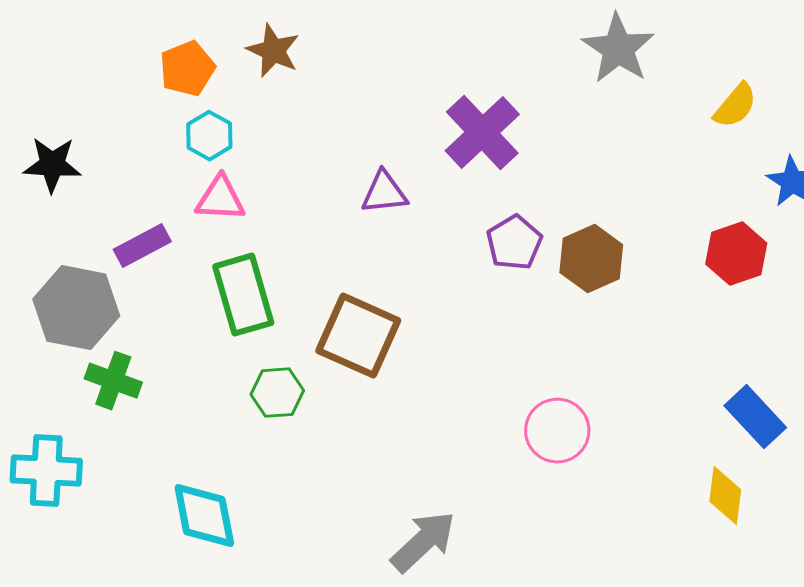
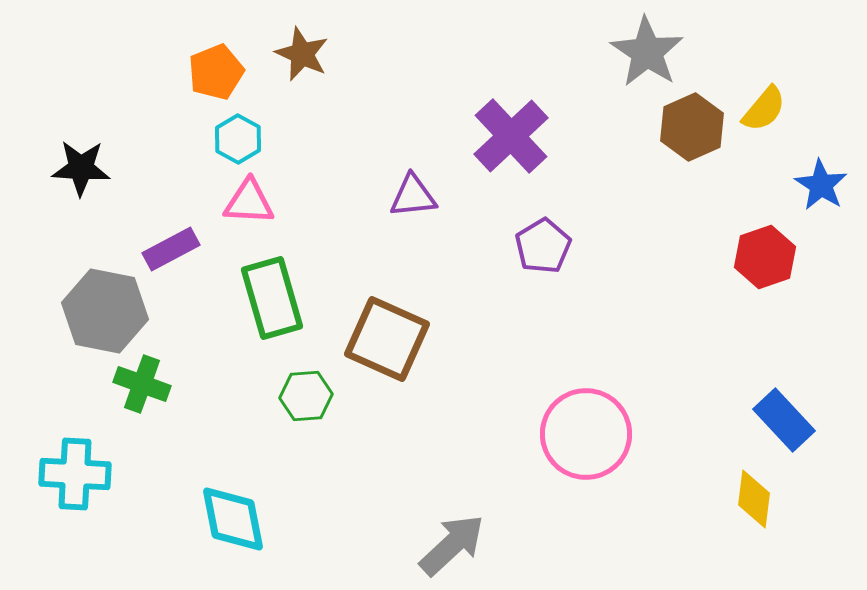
brown hexagon: (591, 259) -> (692, 127), moved
pink circle: (557, 431) -> (586, 434), size x1.4

